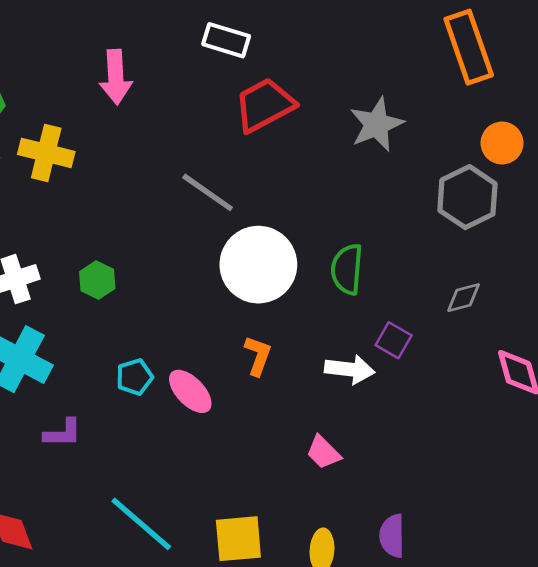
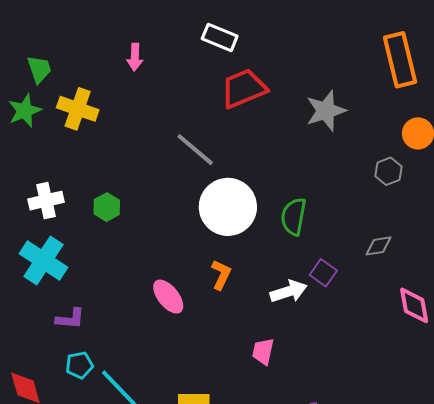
pink arrow: (116, 77) -> (135, 57), size x0.7
gray hexagon: (467, 197) -> (388, 171), size x0.6
white arrow: (350, 369) -> (289, 291), turned -30
cyan pentagon: (135, 377) -> (79, 365), moved
pink trapezoid: (323, 452) -> (263, 351), turned 52

